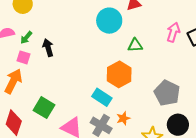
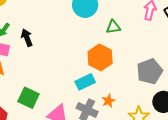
gray pentagon: (167, 93) -> (150, 71), turned 30
cyan rectangle: (102, 97) -> (85, 82), turned -54

